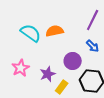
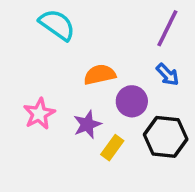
orange semicircle: (55, 31) -> (100, 75), moved
cyan semicircle: (31, 33) -> (57, 25), moved

